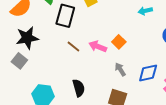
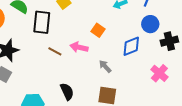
orange square: (119, 42) -> (98, 30), moved
blue diamond: (148, 73) -> (131, 46), moved

